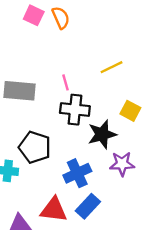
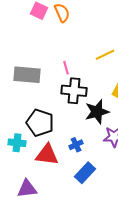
blue cross: (77, 173) -> (76, 145), size x0.6
red triangle: (54, 210) -> (47, 155), moved

